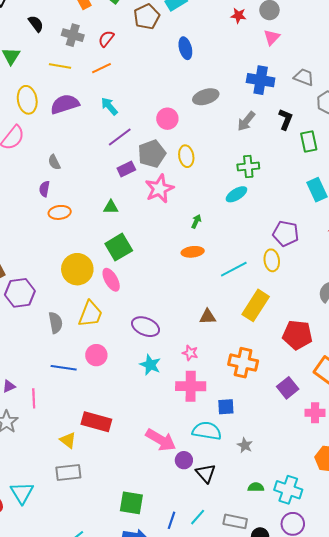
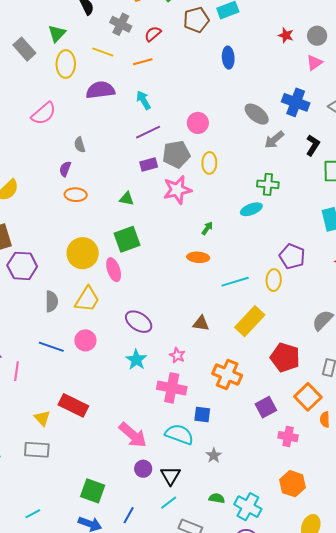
gray ellipse: (206, 97) -> (257, 114), moved, turned 45
yellow ellipse: (27, 100) -> (66, 64), moved
purple circle: (184, 460) -> (143, 469), moved
cyan line: (198, 517) -> (169, 503), moved

